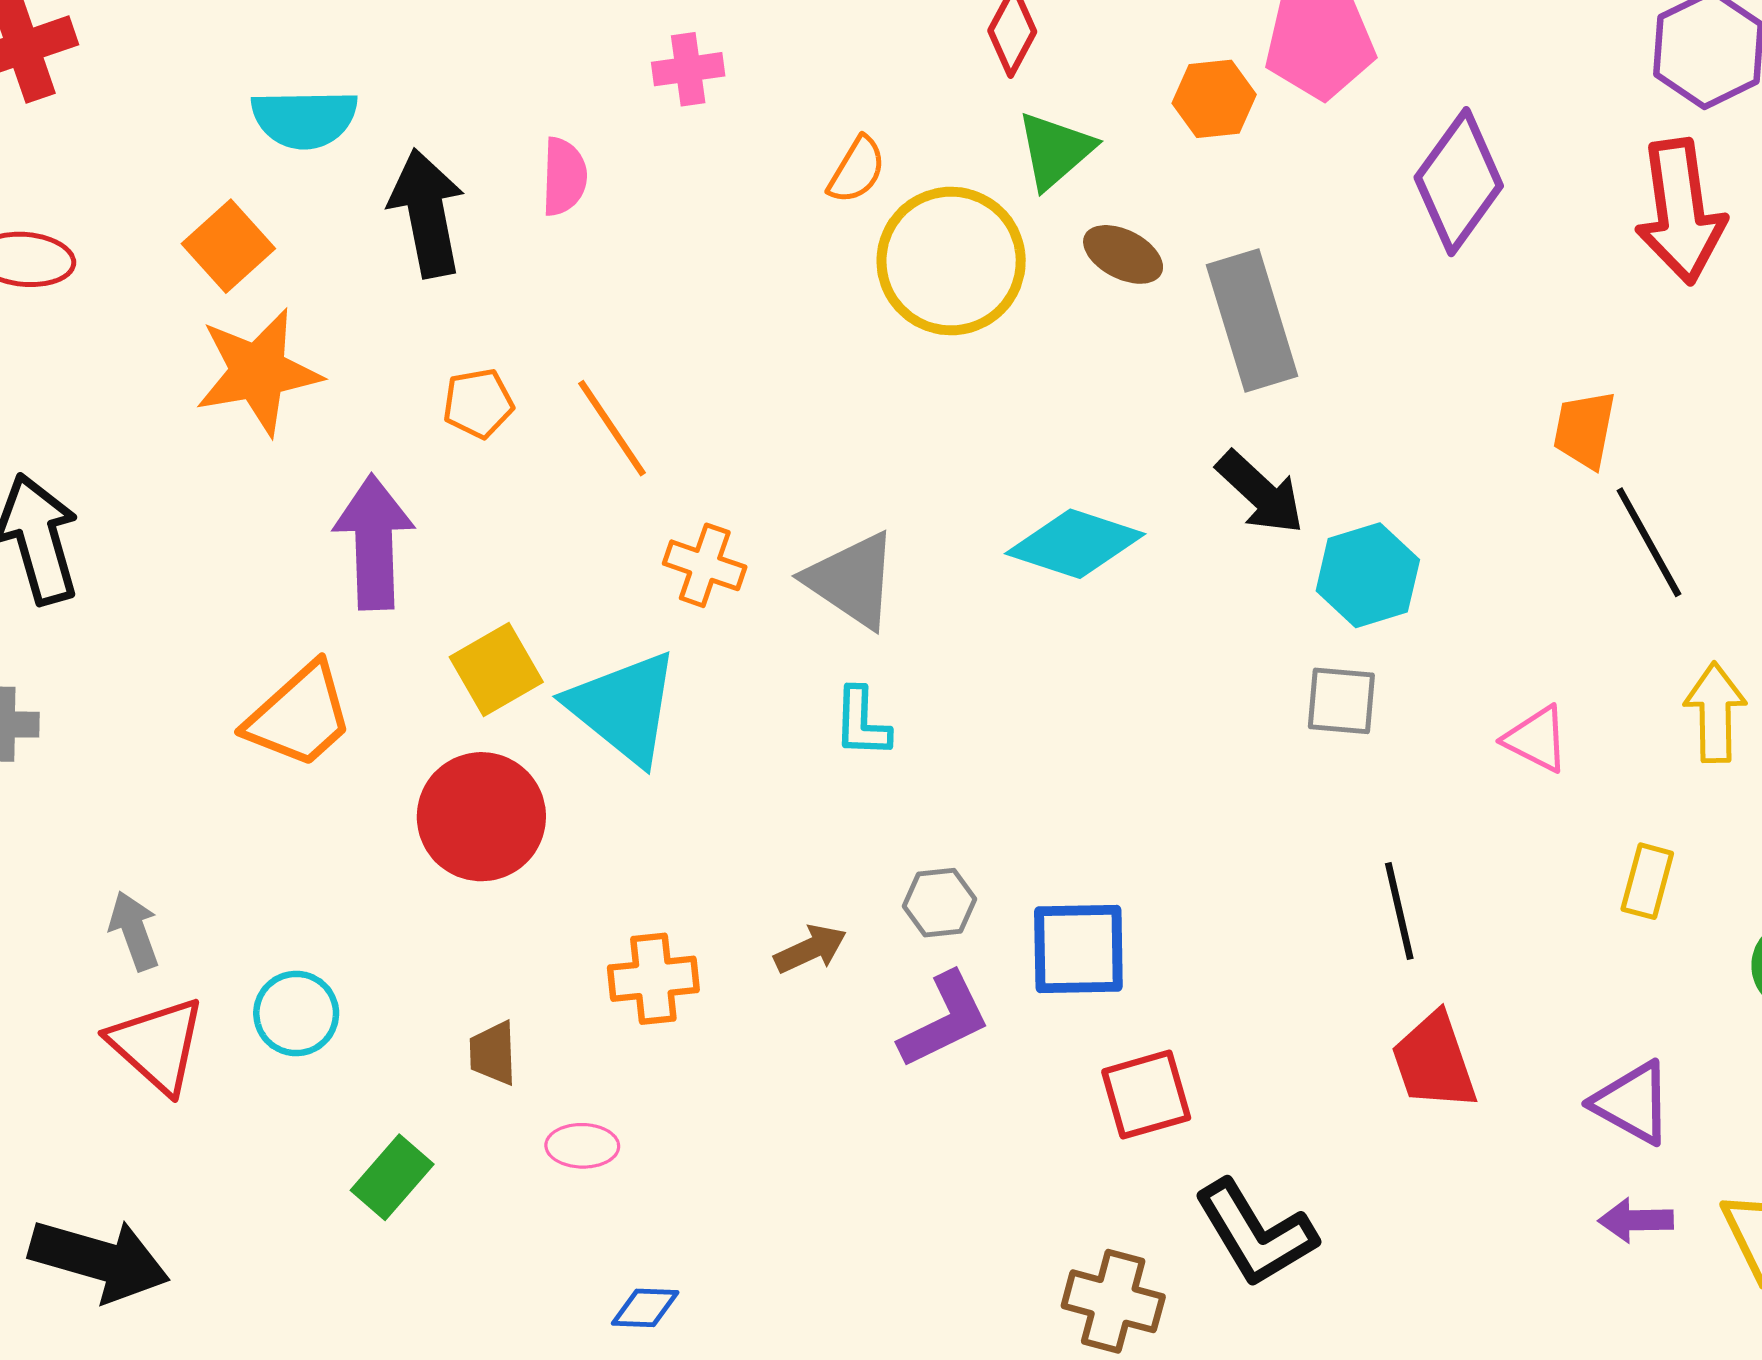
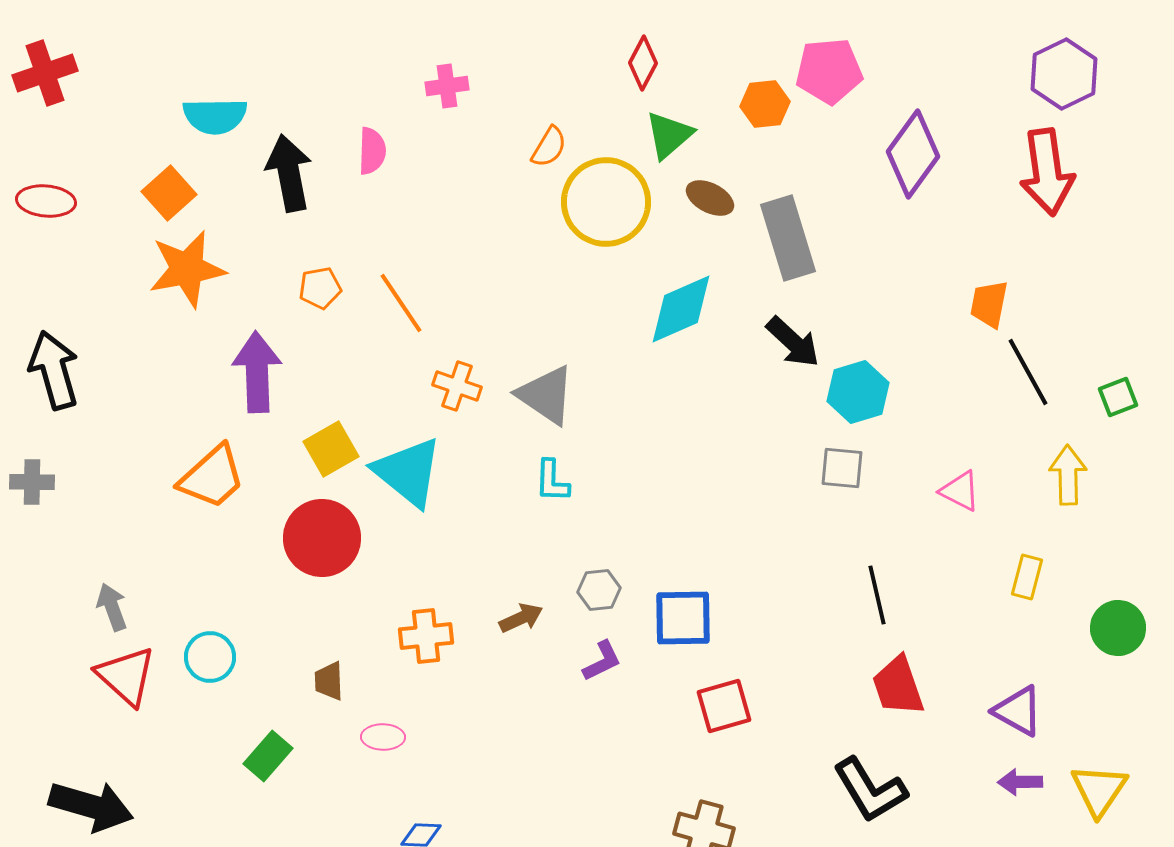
cyan diamond: (1075, 544) -> (681, 309), moved, turned -42
purple L-shape: (944, 1020) -> (602, 661), size x0.7
black L-shape: (1255, 1233) -> (870, 790), moved

